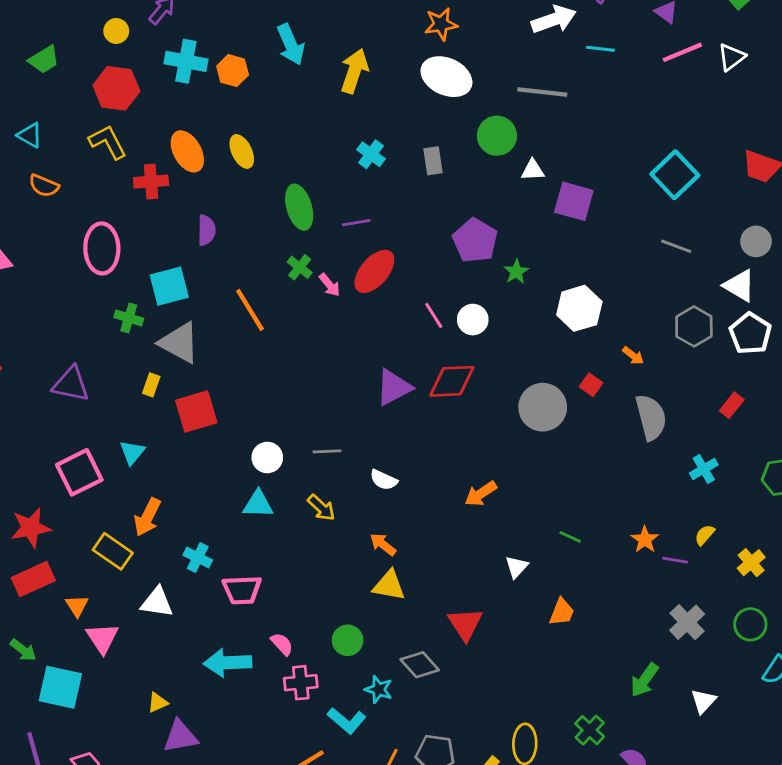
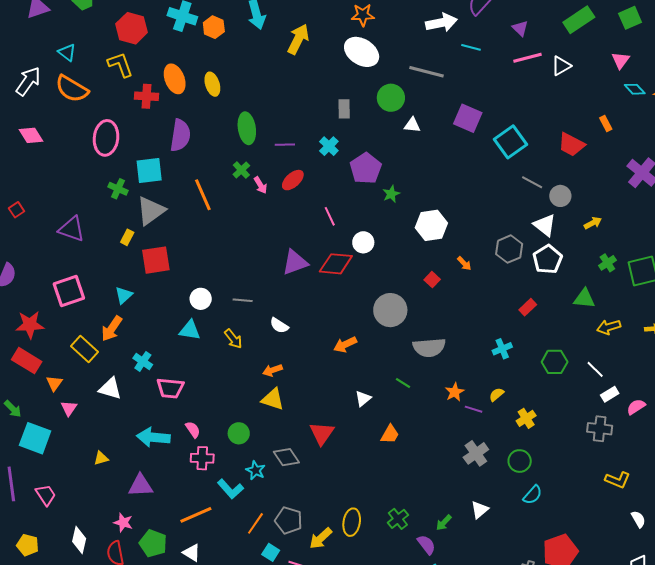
cyan cross: (371, 154) -> (329, 146), moved
orange semicircle: (44, 186) -> (72, 89), size x1.6
purple square: (574, 201) -> (468, 118), moved
purple semicircle: (206, 230) -> (180, 135), size x1.5
gray line: (676, 246) -> (532, 182), moved
red ellipse: (374, 271) -> (293, 180), size x0.7
white circle: (473, 320) -> (363, 242), moved
gray triangle: (179, 343) -> (151, 211), turned 48
gray circle: (543, 407) -> (390, 310), moved
gray semicircle: (651, 417) -> (429, 347), moved, turned 92
cyan triangle: (132, 452) -> (124, 295), moved
orange arrow: (383, 544) -> (273, 370), turned -66
red rectangle: (33, 579) -> (27, 361), turned 48
pink triangle: (102, 638) -> (69, 408), size x0.7
green arrow: (644, 680) -> (444, 523), moved, size x0.7
purple triangle: (180, 737) -> (140, 486), moved

